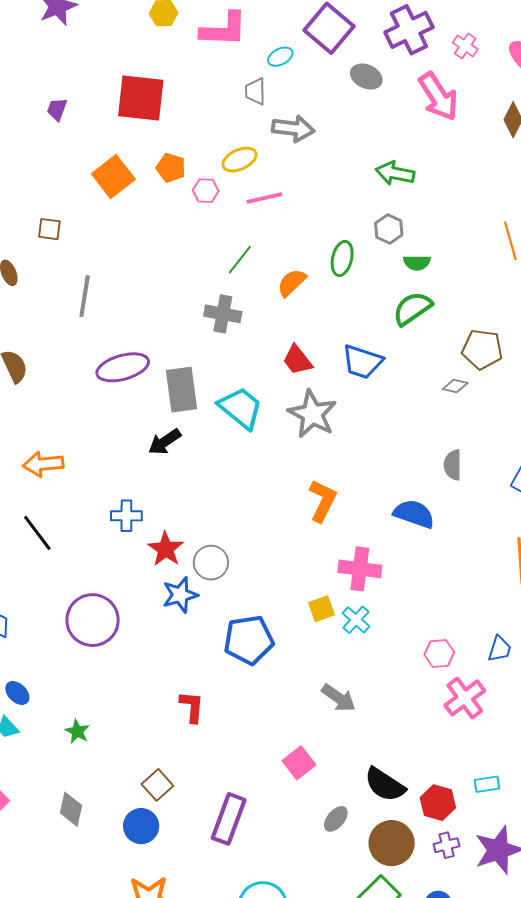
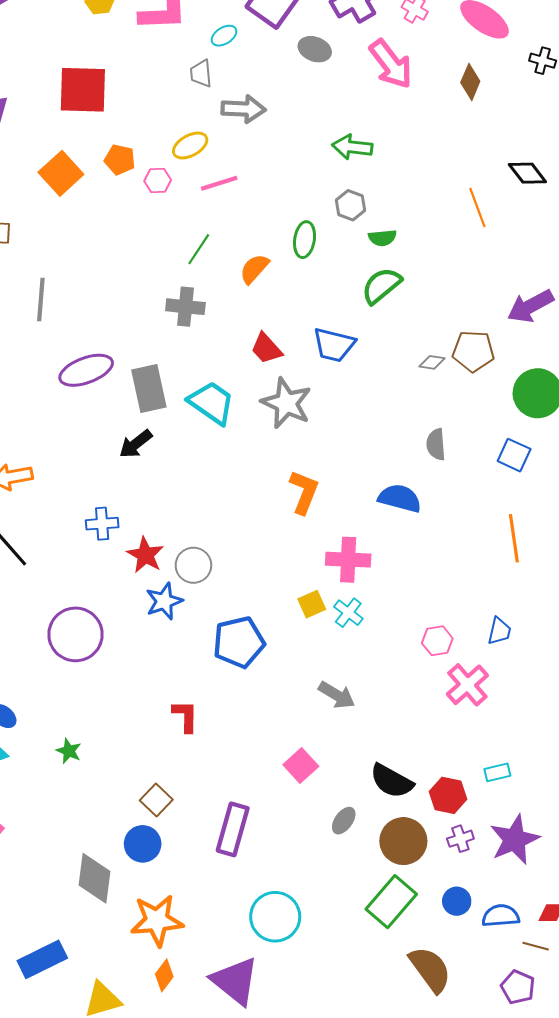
brown pentagon: (482, 349) -> (473, 351), moved
gray diamond: (71, 809) -> (95, 878), moved, size x1.4

